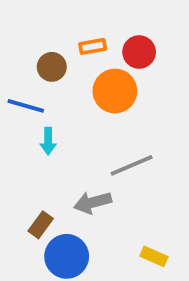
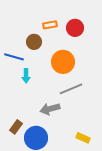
brown circle: (52, 67) -> (34, 42), moved
orange circle: (115, 91) -> (63, 62), moved
brown rectangle: (41, 225) -> (16, 127), moved

